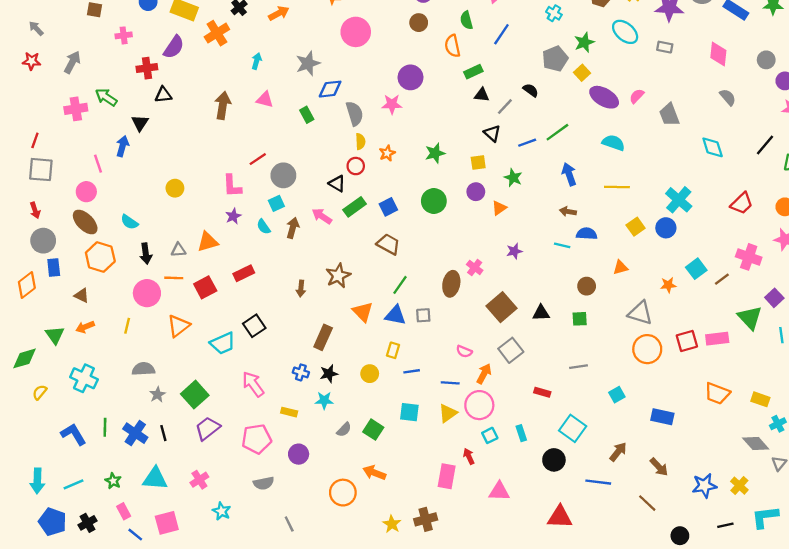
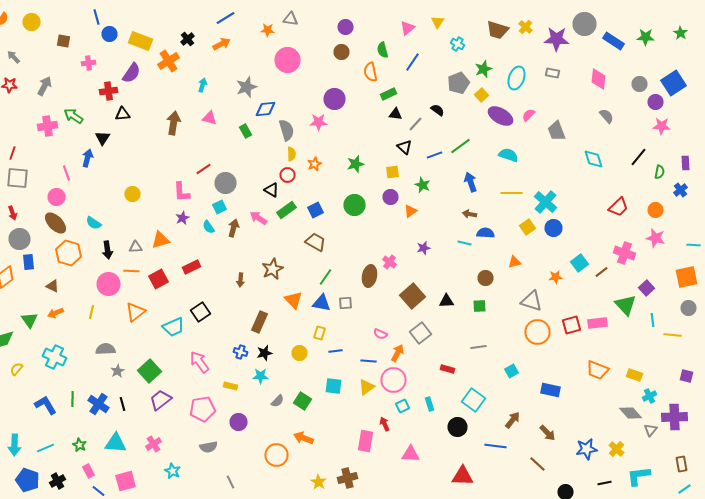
cyan ellipse: (625, 32) -> (516, 78), moved, turned 70
cyan cross: (679, 200) -> (546, 202), moved

